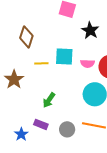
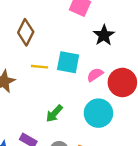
pink semicircle: (87, 64) -> (95, 75), turned 136
green arrow: (49, 100) -> (54, 114), moved

